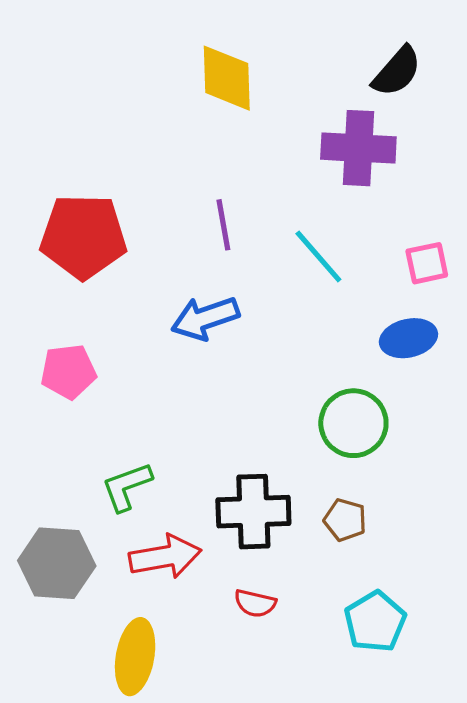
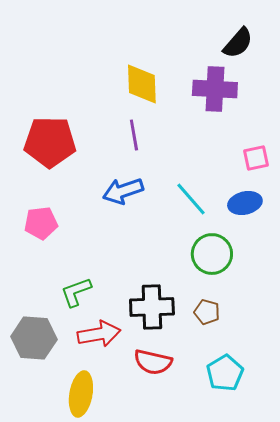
yellow diamond: (227, 78) -> (142, 84), moved
cyan line: (318, 256) -> (191, 199), moved
red semicircle: (255, 603) -> (153, 362), size x1.5

